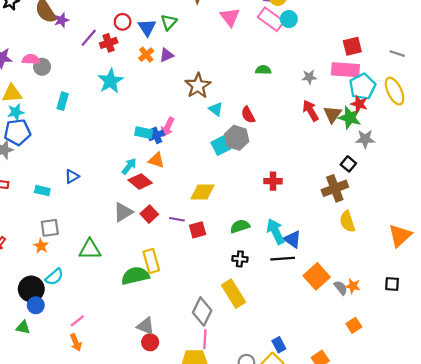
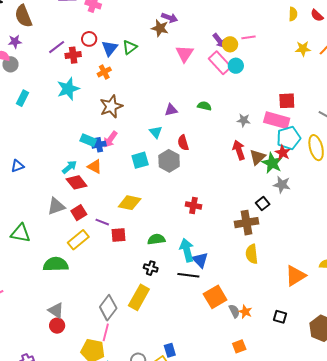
purple star: (62, 20) -> (15, 42), moved
purple triangle: (167, 55) -> (171, 110), moved
brown star: (198, 86) -> (111, 106), moved
cyan square: (221, 146) -> (140, 160), moved
yellow rectangle: (151, 261) -> (78, 240), moved, turned 55
yellow rectangle: (233, 294) -> (139, 297), turned 50

